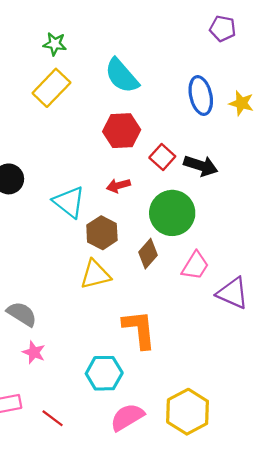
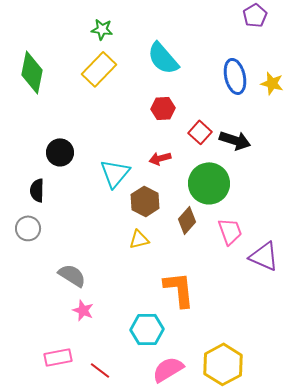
purple pentagon: (223, 29) -> (255, 15), turned 30
red hexagon: (122, 131) -> (163, 108), size x0.7
cyan triangle: (69, 202) -> (115, 173), turned 32
pink trapezoid: (195, 266) -> (230, 231), turned -52
yellow triangle: (95, 274) -> (139, 239), size x0.7

